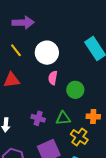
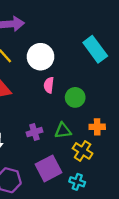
purple cross: (38, 118) -> (34, 132), turned -32

